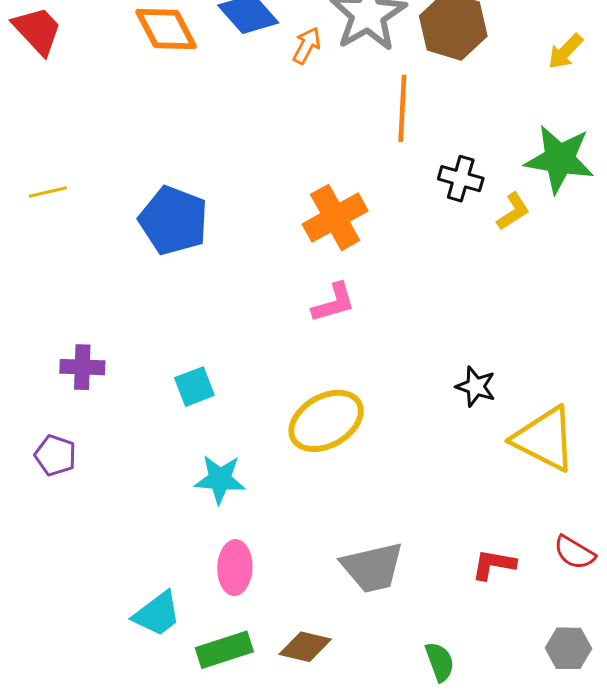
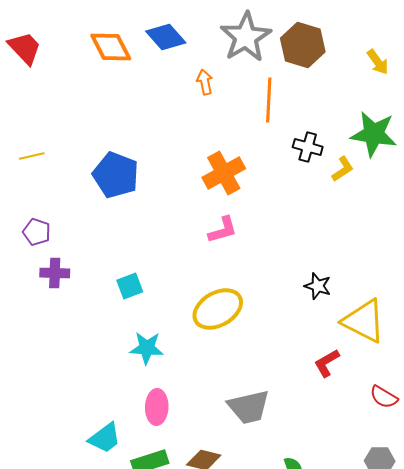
orange arrow: (307, 45) -> (205, 82), moved, turned -40
yellow arrow: (565, 51) -> (378, 62), turned -80
purple pentagon: (55, 455) -> (37, 232), moved
red L-shape: (494, 565) -> (327, 363), moved, turned -40

